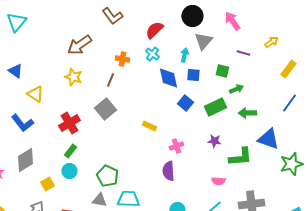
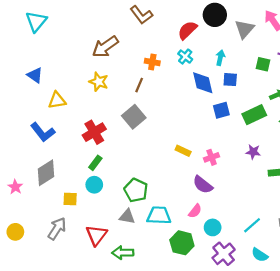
black circle: (192, 16) -> (215, 15), moved
gray triangle: (203, 41) -> (244, 29), moved
green square: (222, 71) -> (263, 64), moved
yellow triangle: (35, 94) -> (57, 100), turned -42
blue square: (185, 103) -> (221, 110), turned 35
yellow rectangle: (149, 126) -> (183, 151), moved
purple semicircle: (168, 171) -> (203, 185), turned -48
pink semicircle: (218, 181) -> (195, 211), moved, turned -56
yellow square: (47, 184) -> (70, 199), turned 32

